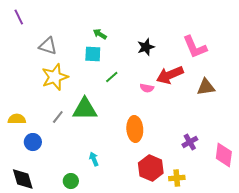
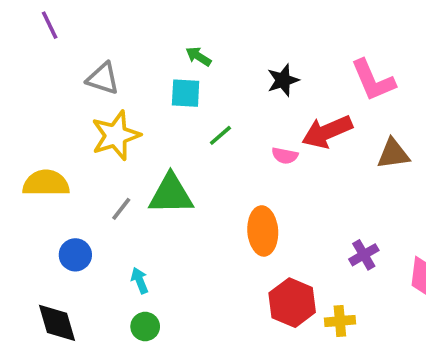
yellow semicircle: (17, 119) -> (46, 183), moved, size x1.4
cyan arrow: (94, 159) -> (140, 281), moved

